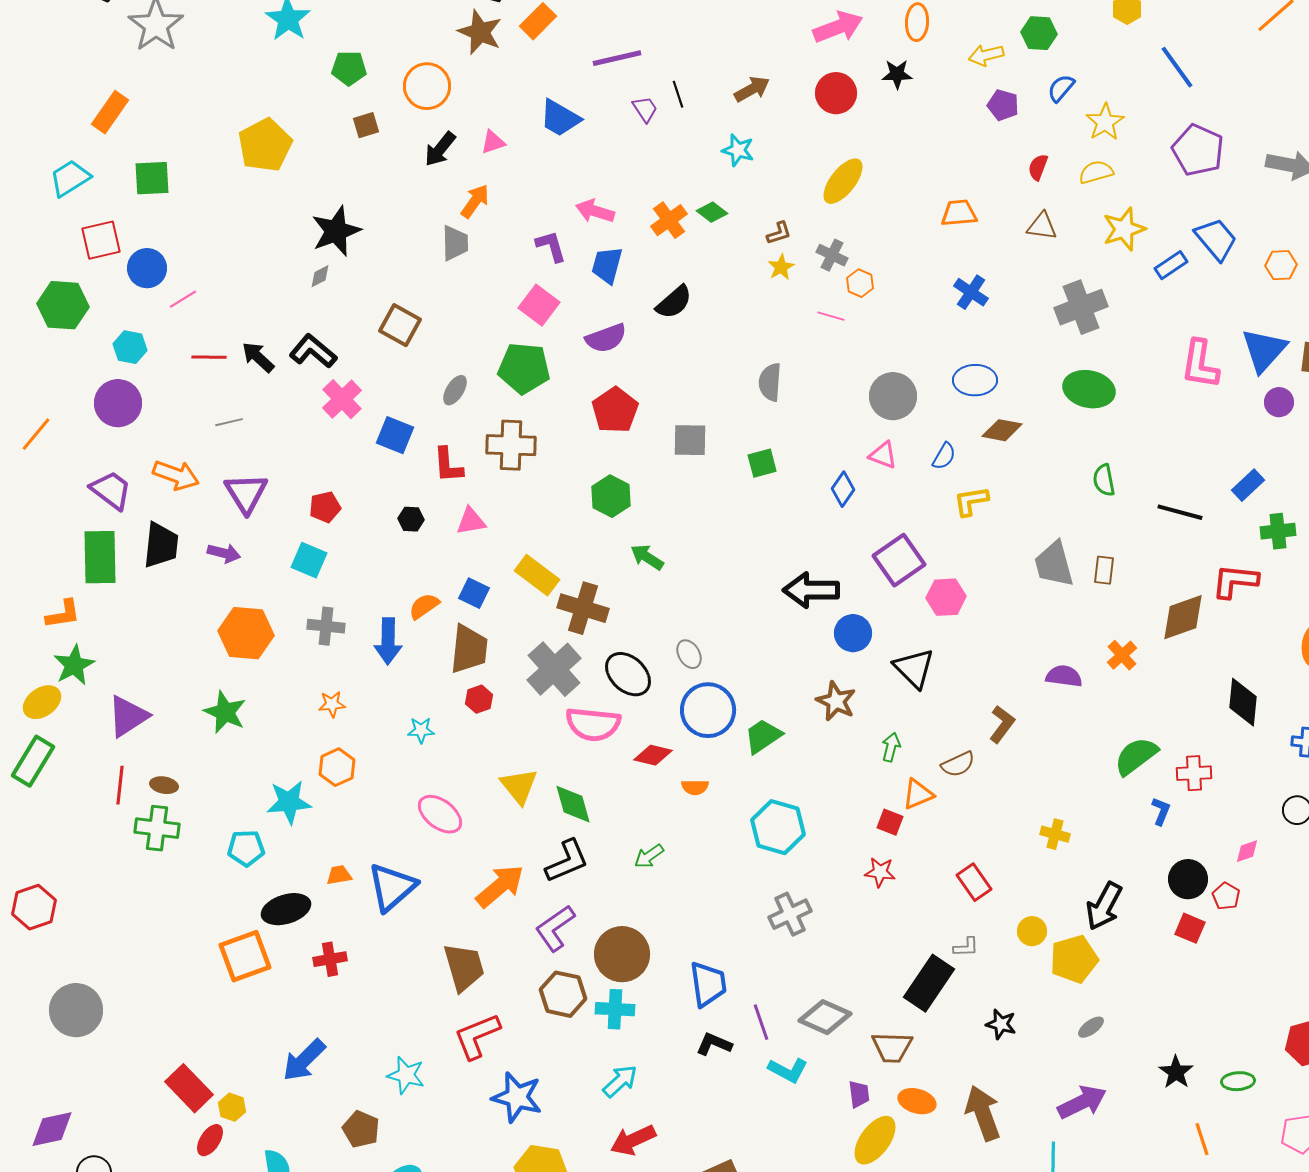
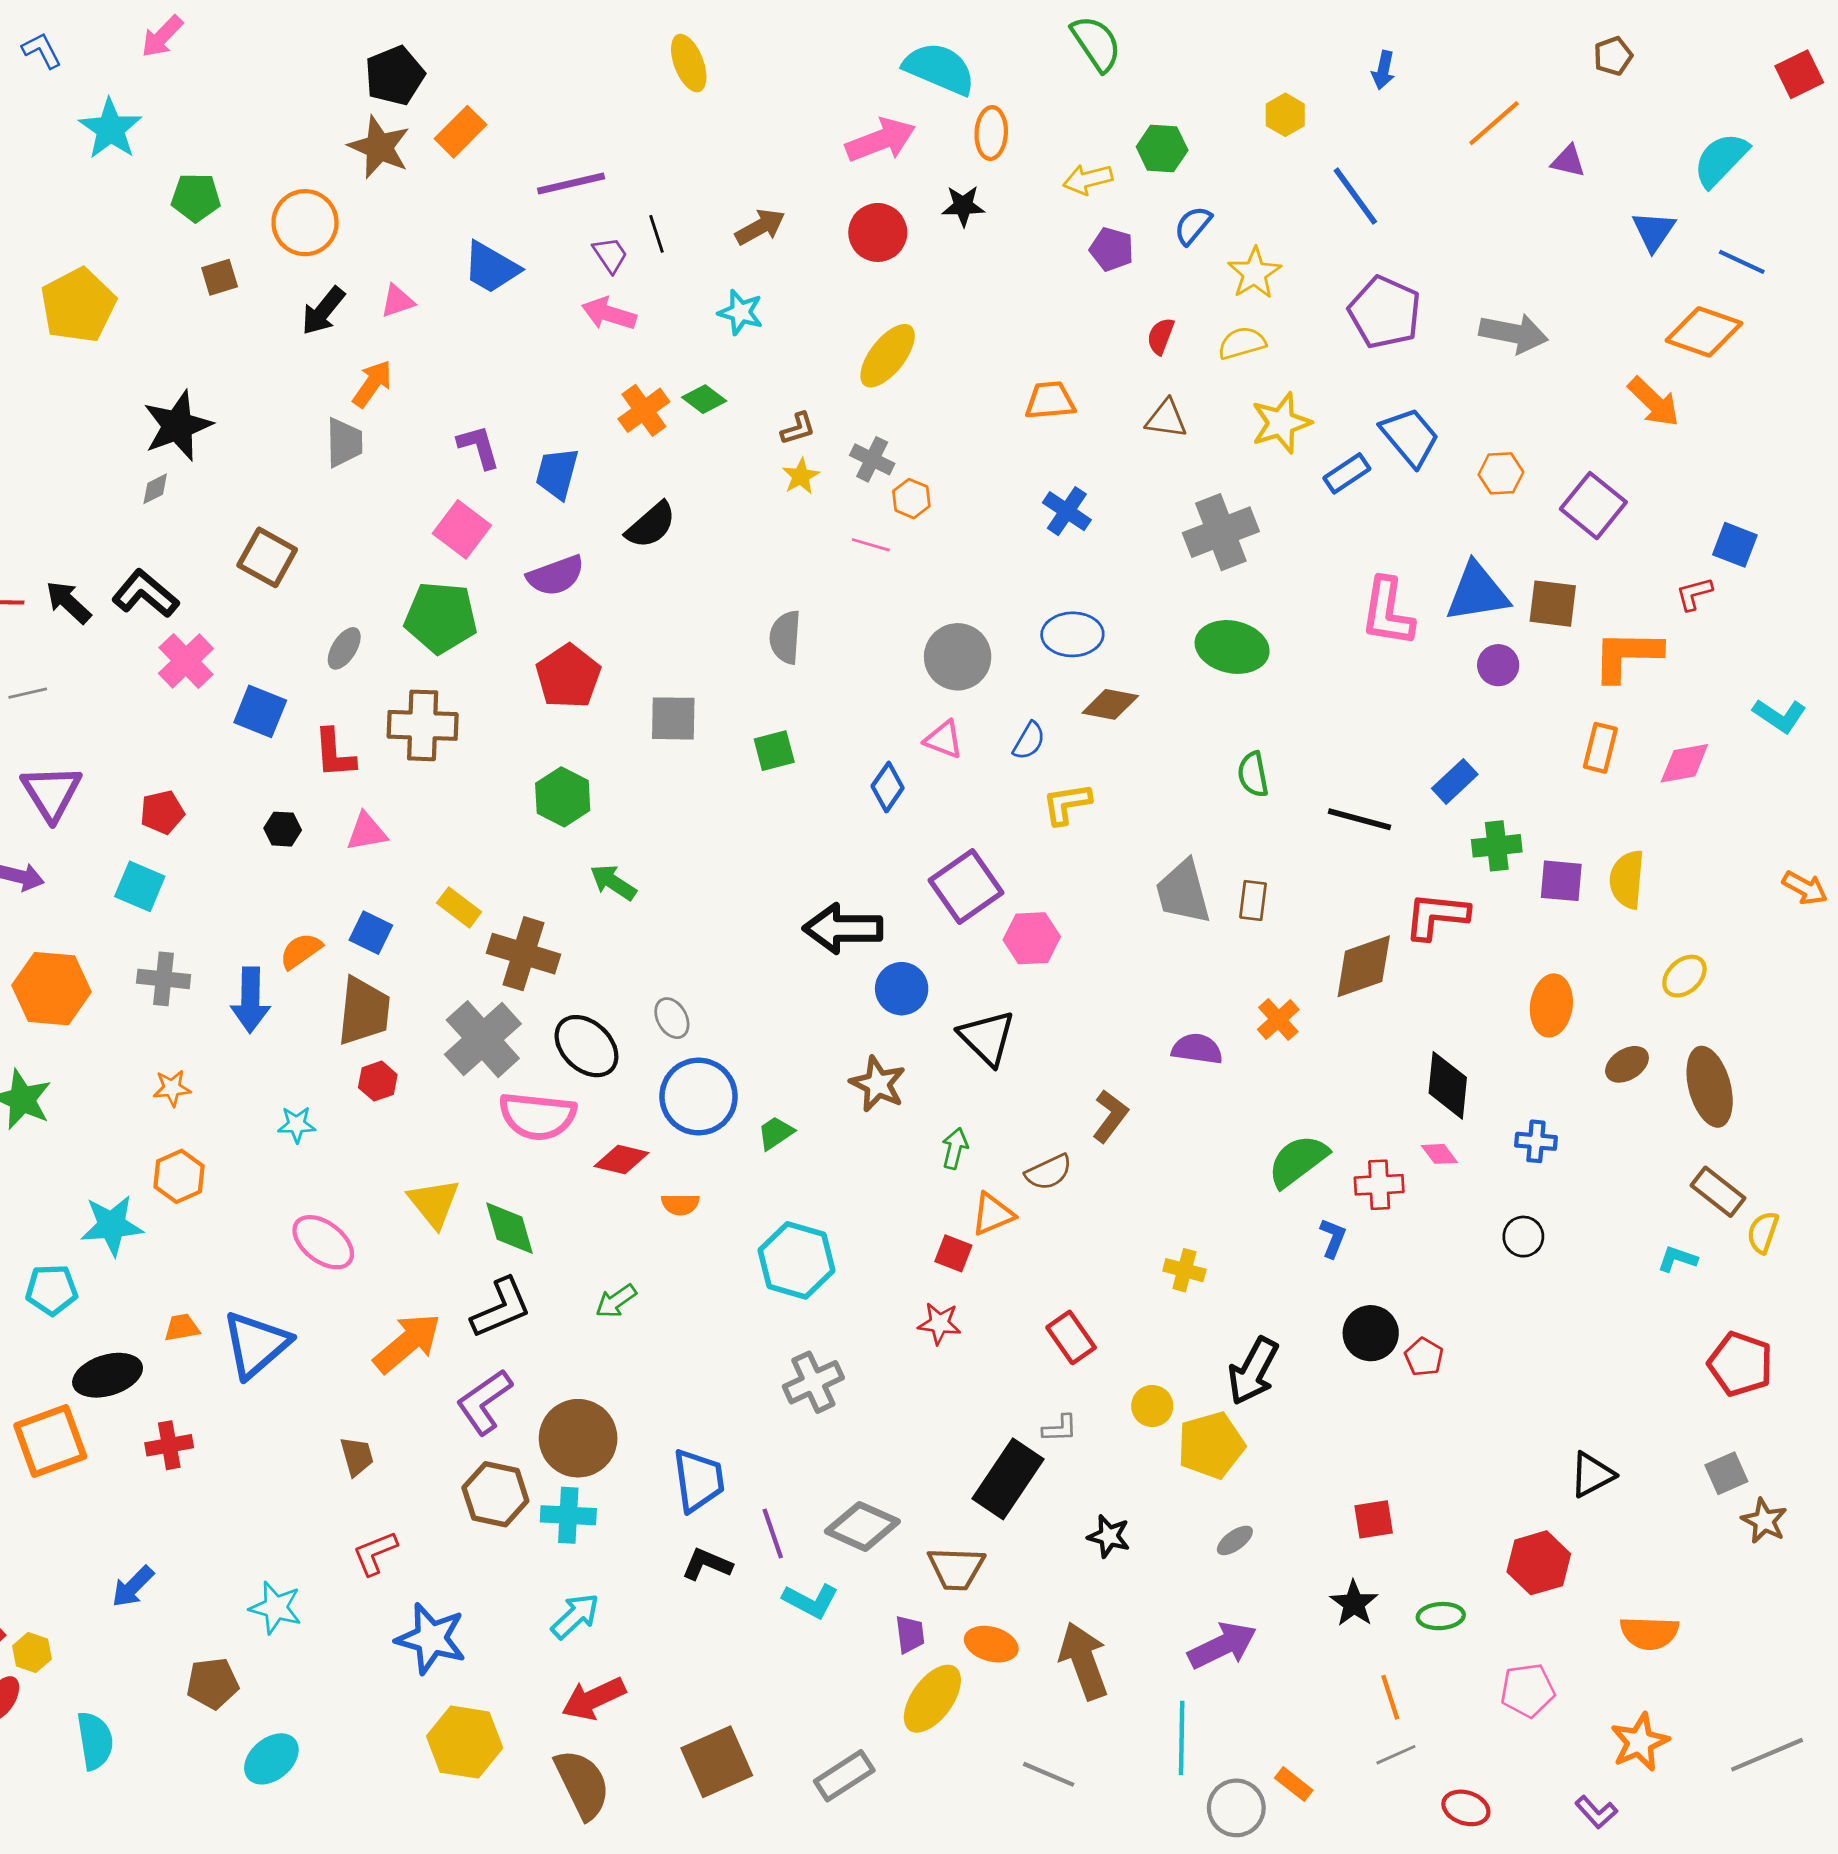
pink arrow: (595, 211) -> (609, 314), moved
blue triangle: (1264, 350) -> (1477, 592), turned 39
yellow rectangle: (537, 575) -> (459, 907), size x0.7
green trapezoid: (763, 736) -> (776, 1133), size x0.7
pink diamond: (1247, 851) -> (1439, 1154), moved, turned 72
red square: (1190, 928) -> (1374, 1519), moved, turned -32
brown trapezoid: (464, 967) -> (357, 1456), size x0.6
red L-shape: (477, 1036) -> (375, 1553), size x0.7
blue arrow: (304, 1060) -> (133, 1587), size x0.7
brown pentagon: (361, 1129) -> (213, 1683), turned -30

